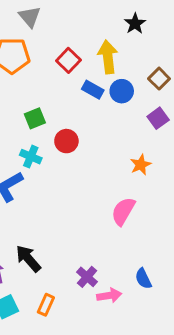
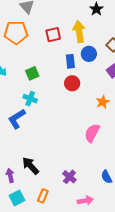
red square: (68, 60) -> (53, 35), turned 35
blue rectangle: (93, 90) -> (70, 61), moved, turned 56
red circle: (66, 141) -> (72, 83), moved
pink arrow: (109, 296) -> (85, 201), moved

